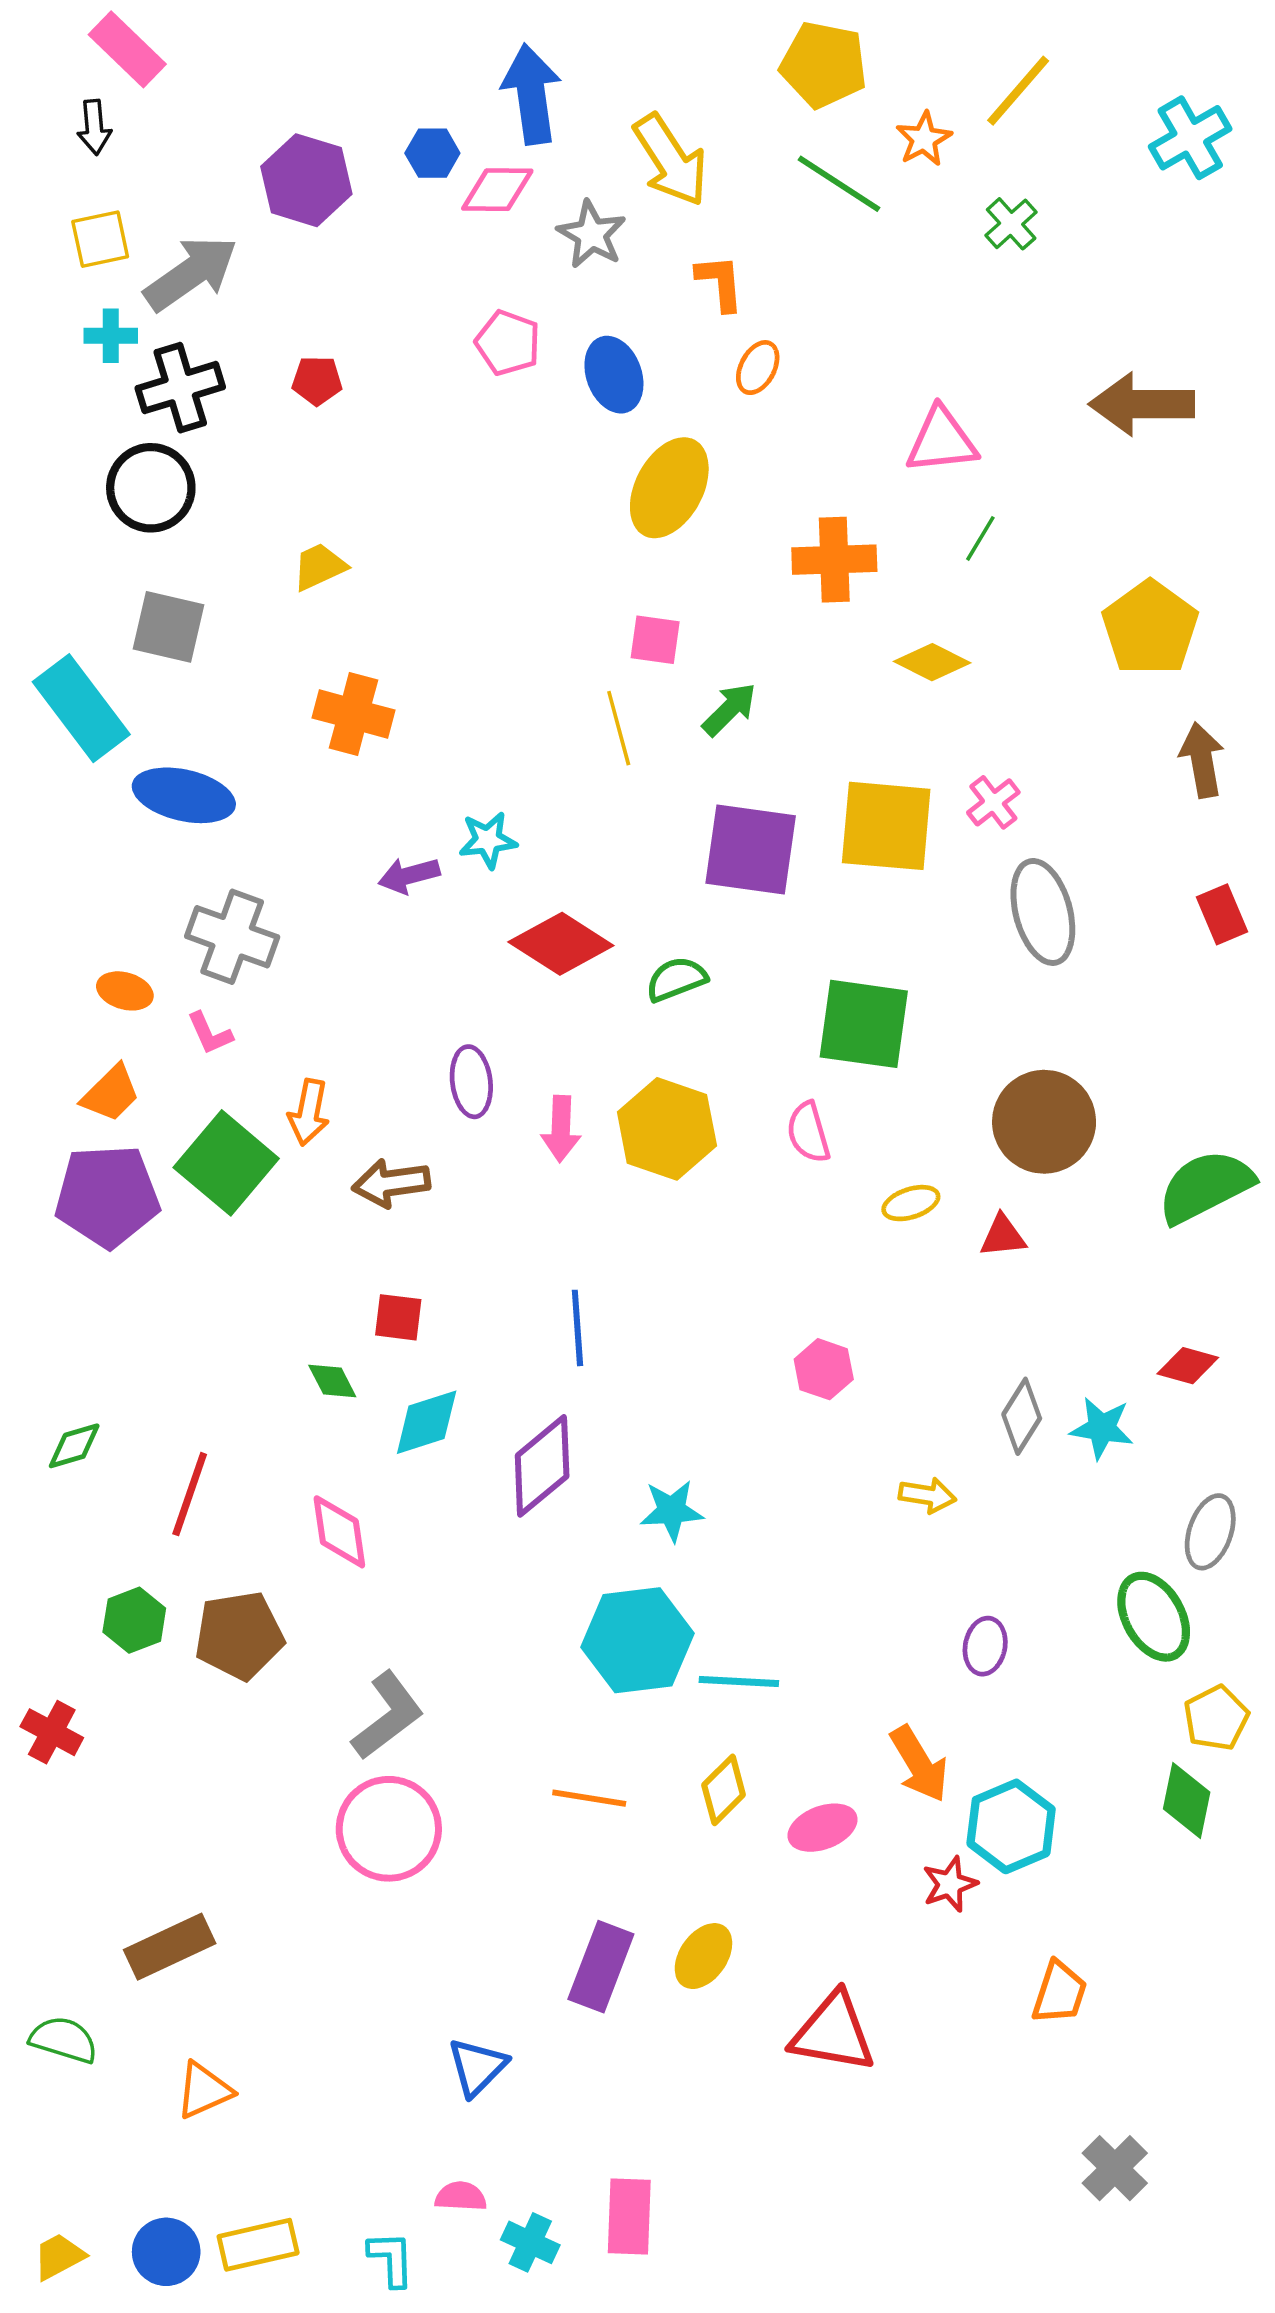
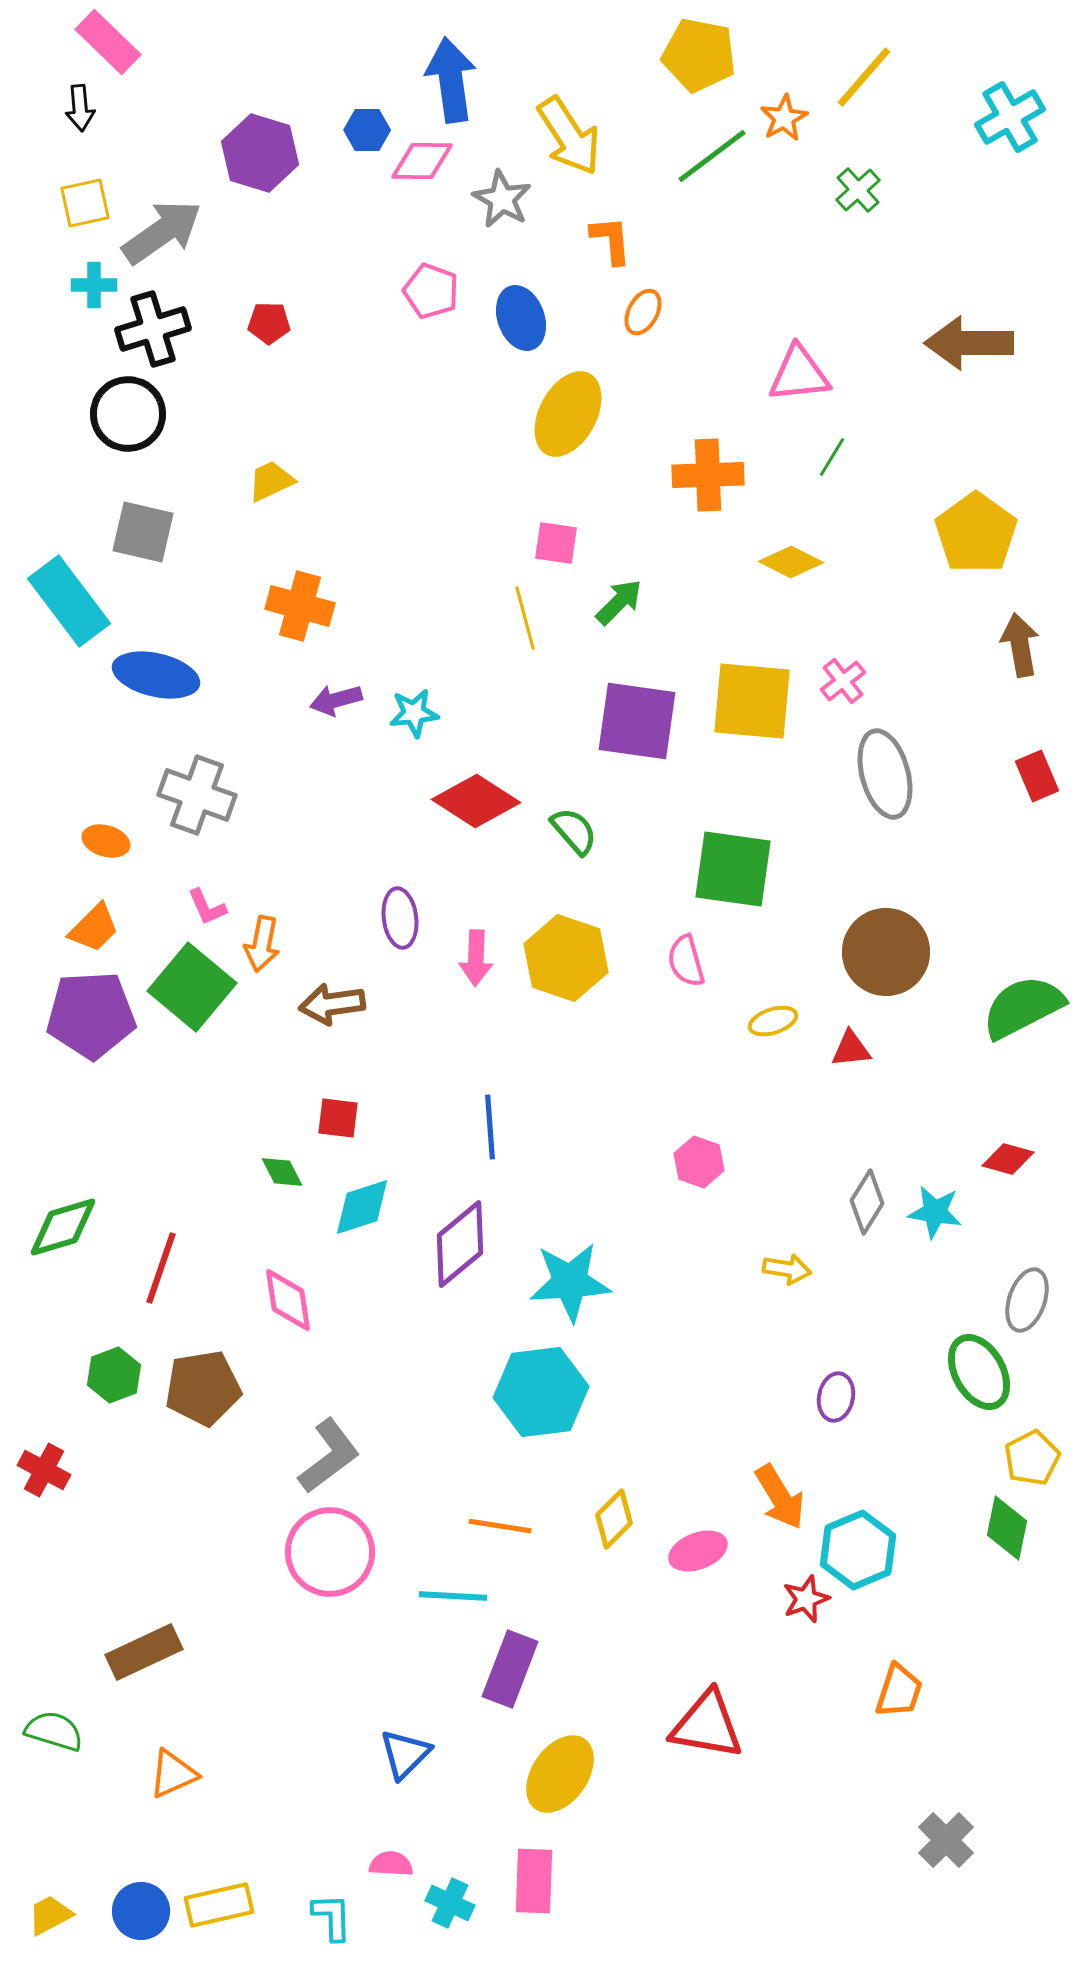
green line: (839, 184) -> (712, 156), turned -70
purple arrow: (409, 875) -> (336, 700), moved
green semicircle: (676, 979) -> (574, 831), turned 70
pink L-shape: (210, 1033) -> (207, 907), moved
green diamond: (74, 1446) -> (63, 1227), size x1.5
cyan star: (672, 1511) -> (570, 1282), size x1.5
cyan line: (739, 1681) -> (453, 1596), moved
yellow ellipse: (703, 1956) -> (560, 1774), moved, size x1.4

